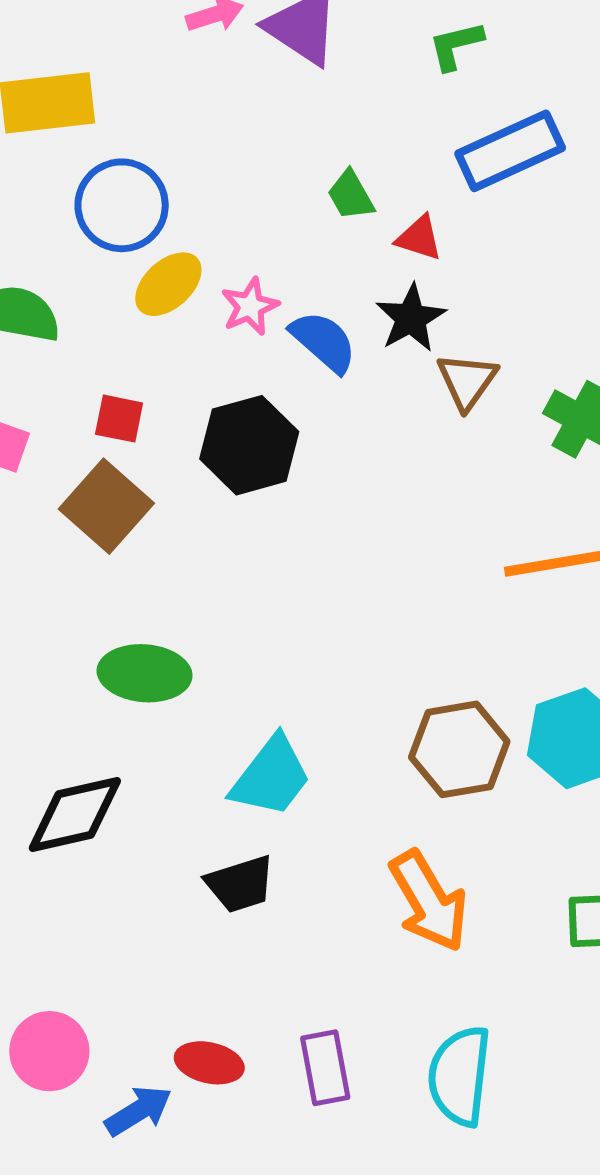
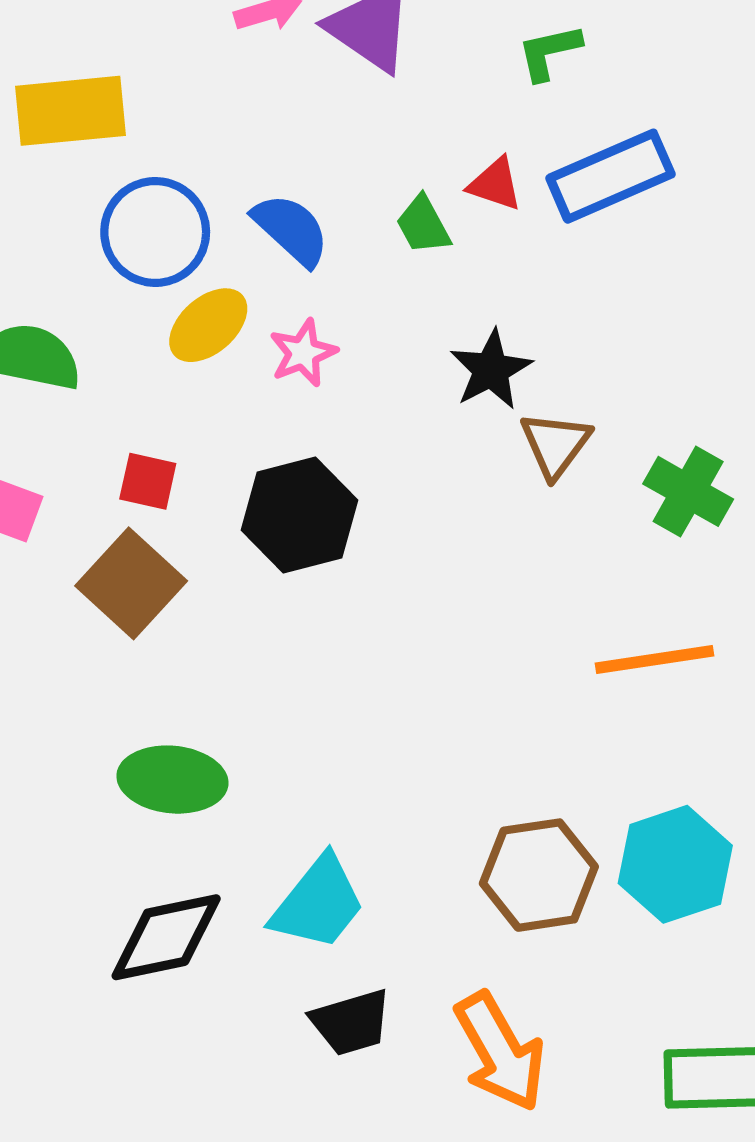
red triangle: (419, 238) -> (495, 184), moved
blue semicircle: (324, 342) -> (291, 230), moved
black diamond: (75, 815) -> (166, 937), moved
black trapezoid: (240, 884) -> (351, 1022), moved

